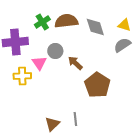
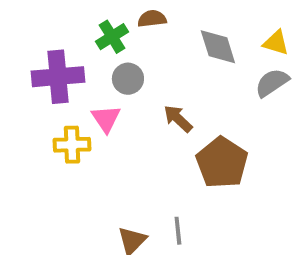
brown semicircle: (66, 21) -> (152, 19), moved, size x0.6
gray circle: (55, 51) -> (128, 79), moved

